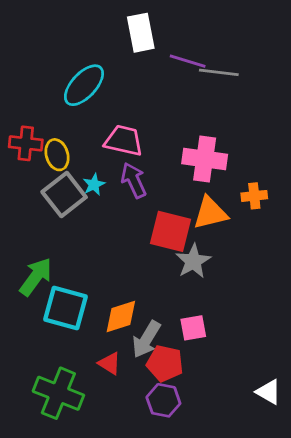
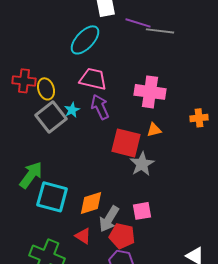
cyan ellipse: (84, 85) -> (85, 40), moved
orange cross: (254, 196) -> (199, 118), moved
orange triangle: (210, 213) -> (154, 130), size x0.6

